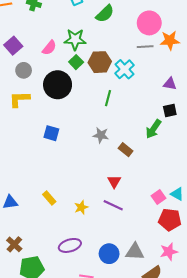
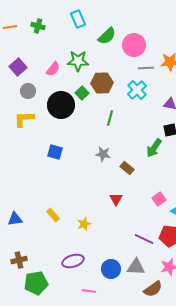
pink circle: (149, 23) -> (134, 45), moved
green square: (76, 62) -> (82, 93), moved
cyan cross: (124, 69) -> (137, 90), moved
pink square: (158, 197) -> (159, 199), moved
purple line: (113, 205) -> (144, 239), moved
brown cross: (14, 244) -> (19, 260), turned 35

